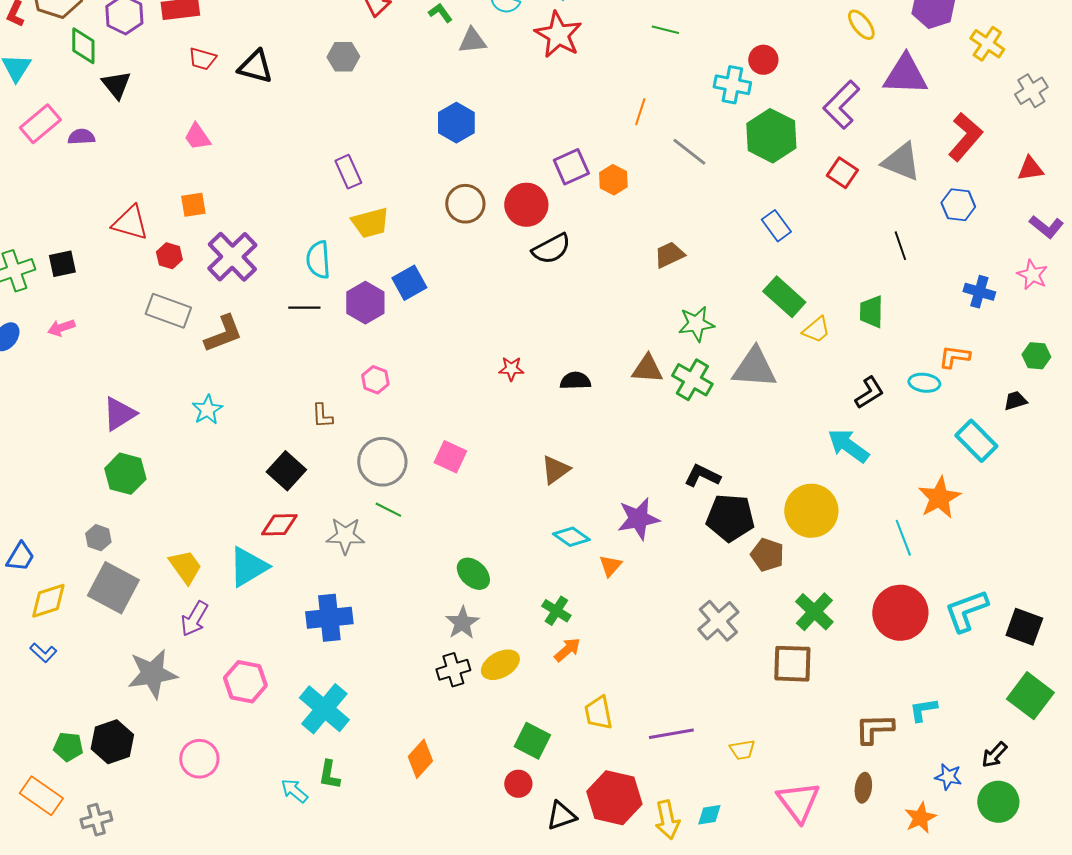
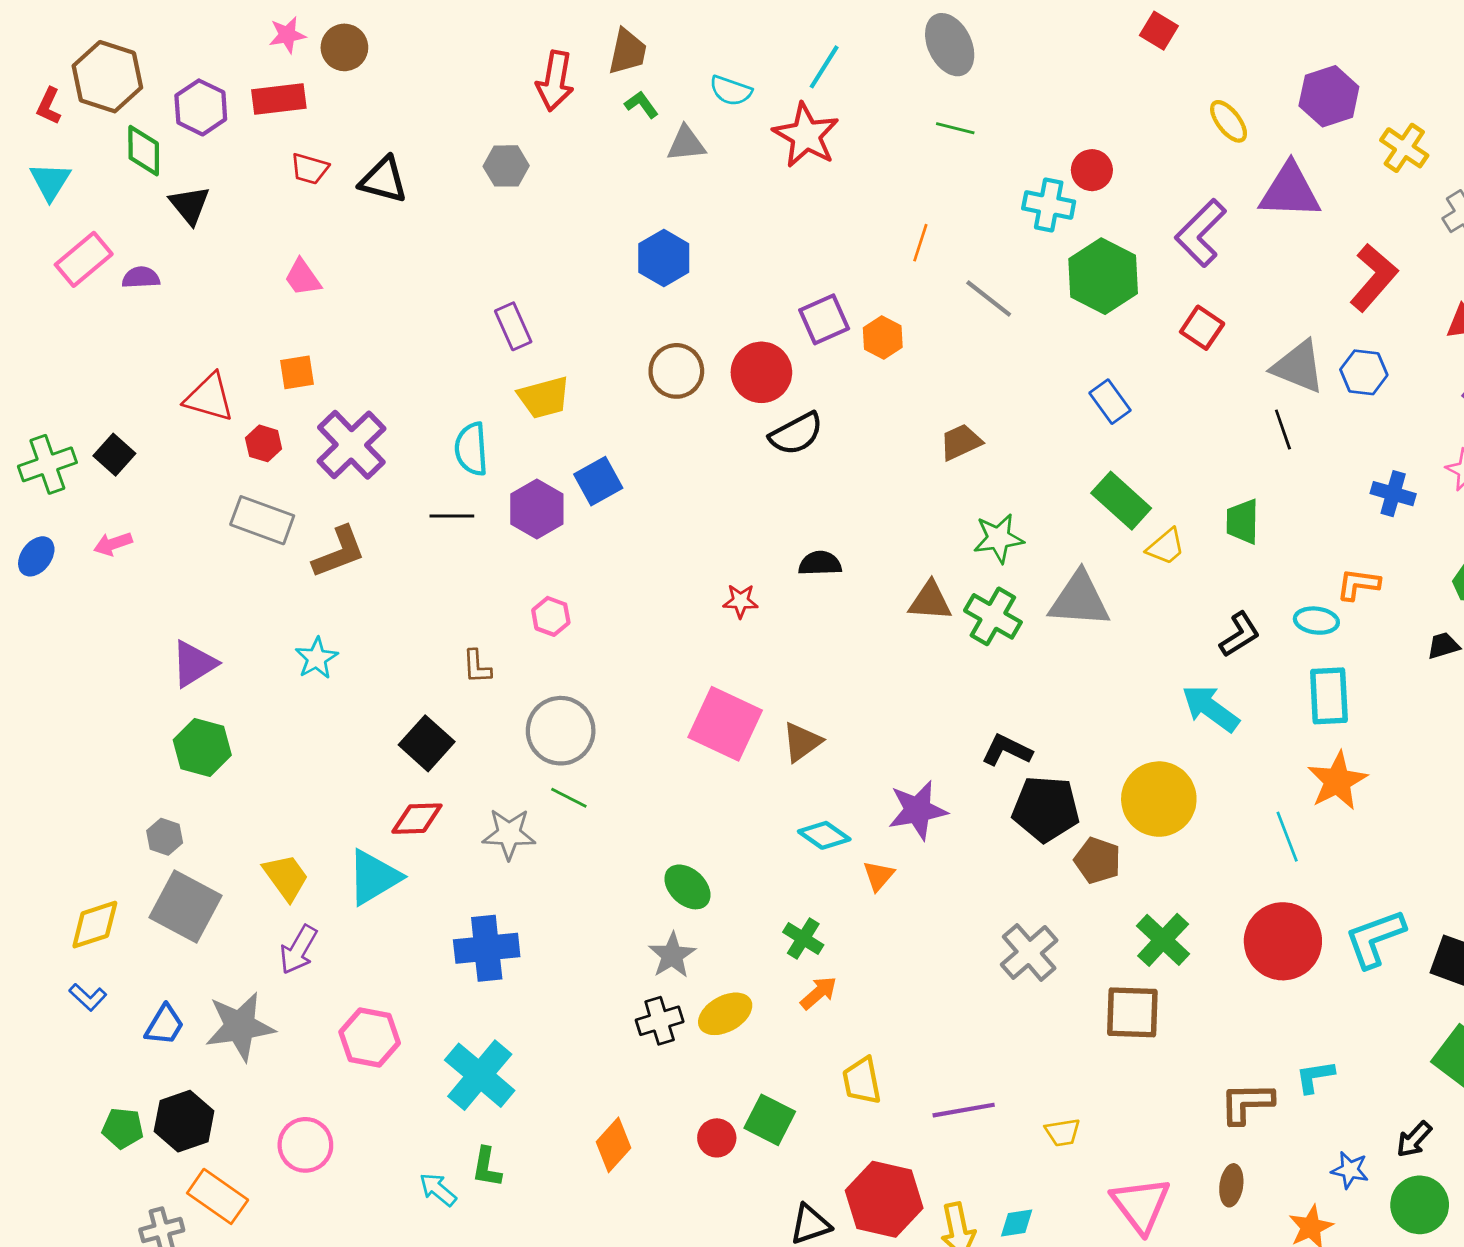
gray triangle: (901, 162) -> (1298, 367), moved
black square: (62, 264) -> (114, 455), turned -36
black semicircle: (575, 381) -> (820, 563), moved
cyan rectangle: (976, 441) -> (1329, 696), moved, turned 42
pink square: (450, 457) -> (725, 724), moved, size x1.6
blue trapezoid: (20, 557) -> (165, 1025), moved
red circle: (518, 784) -> (717, 1138), moved
orange rectangle: (41, 796) -> (218, 1196), moved

